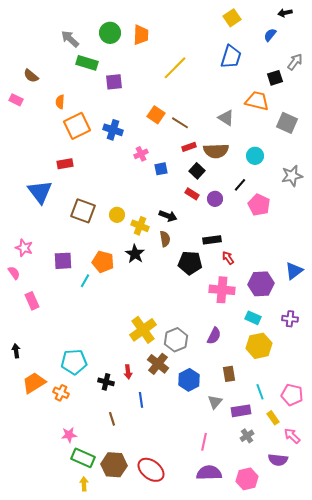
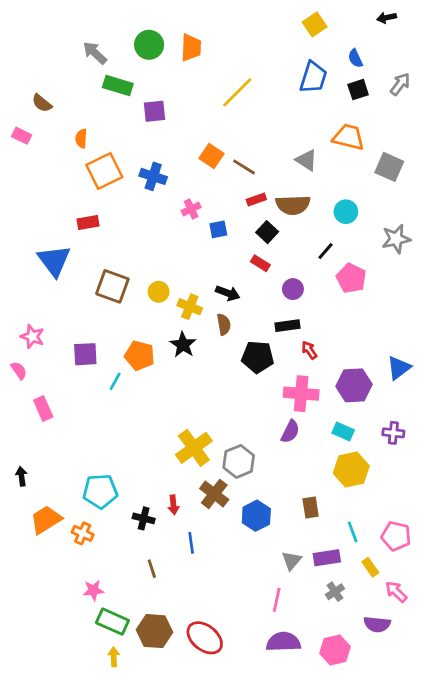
blue semicircle: (270, 35) -> (355, 58), moved, turned -64
black square: (275, 78) -> (358, 90), moved
purple circle: (215, 199) -> (293, 289), moved
purple semicircle: (214, 336) -> (290, 432), moved
gray triangle: (215, 402) -> (292, 560), moved

